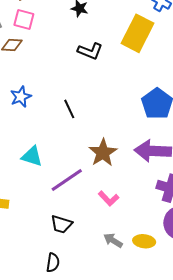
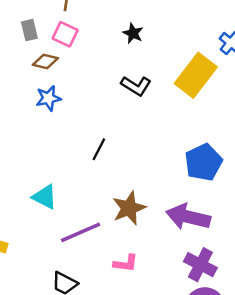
blue star: (21, 97) -> (48, 98), moved
black line: (69, 109) -> (99, 149), turned 42
pink L-shape: (109, 199) -> (126, 263), turned -50

